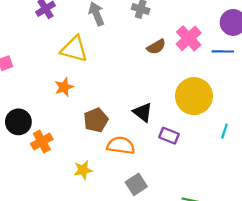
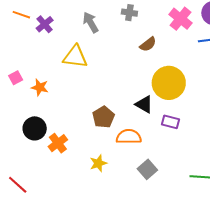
pink cross: (189, 38) -> (181, 19), moved
orange star: (64, 87) -> (40, 87), moved, turned -30
yellow circle: (194, 96) -> (169, 83), moved

